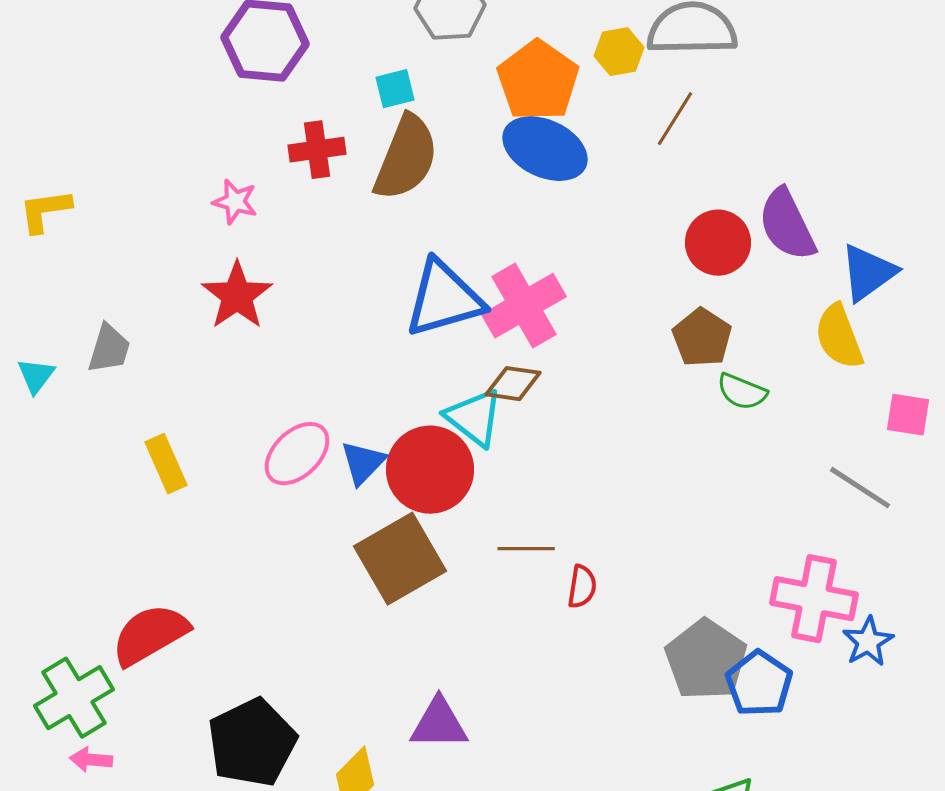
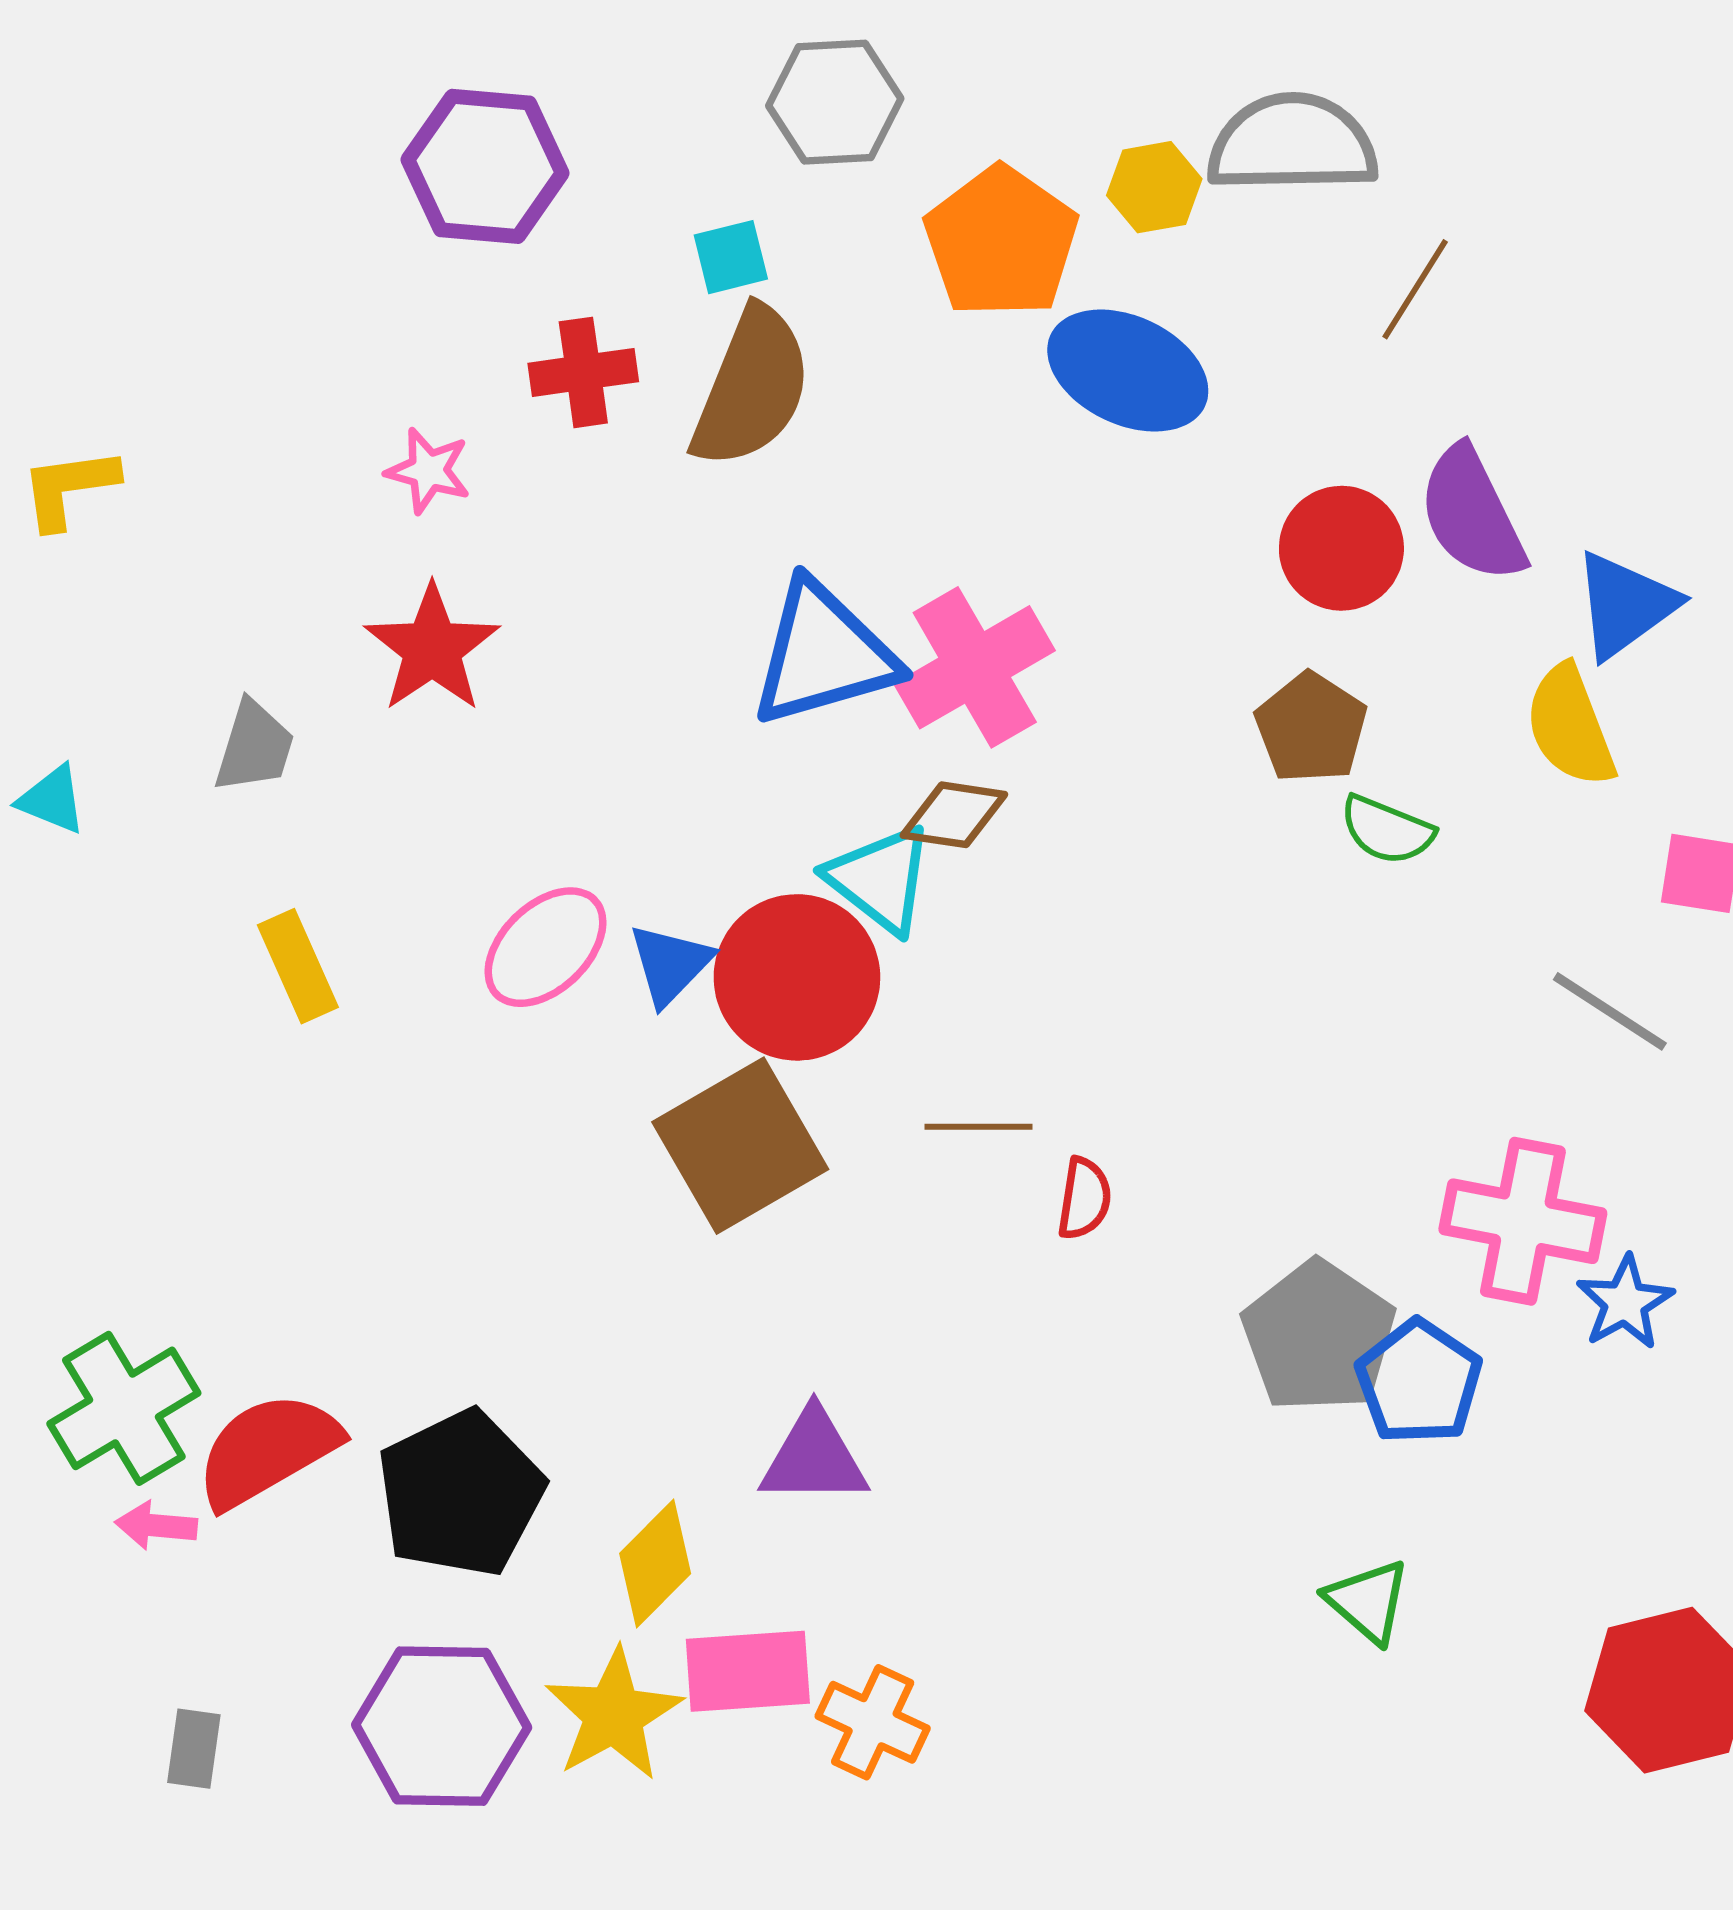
brown line: (675, 119) -> (1415, 289), moved
blue ellipse: (545, 149) -> (1128, 371), moved
gray trapezoid: (109, 349) -> (254, 747), moved
cyan triangle: (36, 376) -> (52, 800), turned -45
red semicircle: (150, 635) -> (268, 1450), moved

